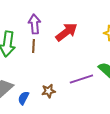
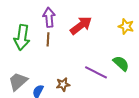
purple line: (81, 79) -> (96, 72), turned 45

